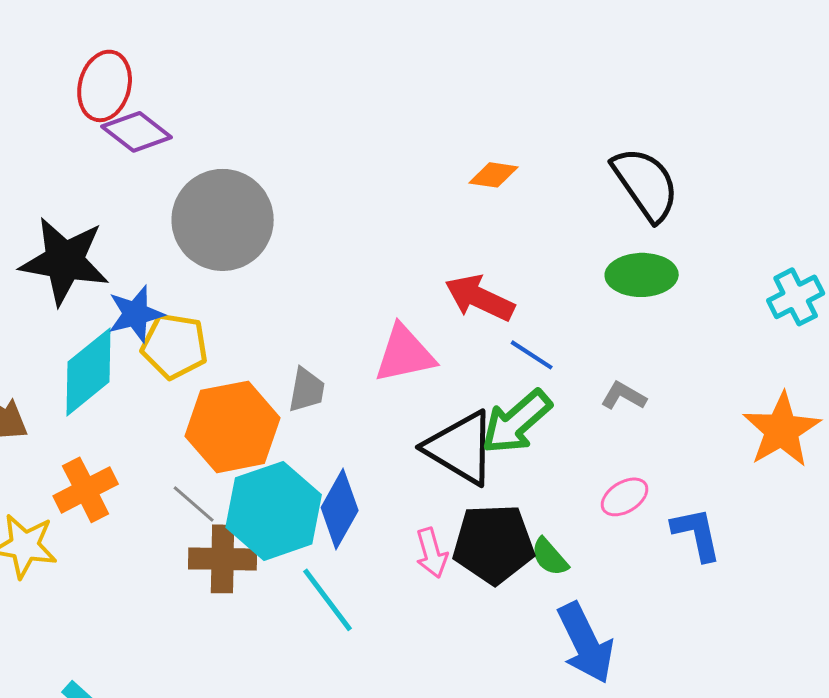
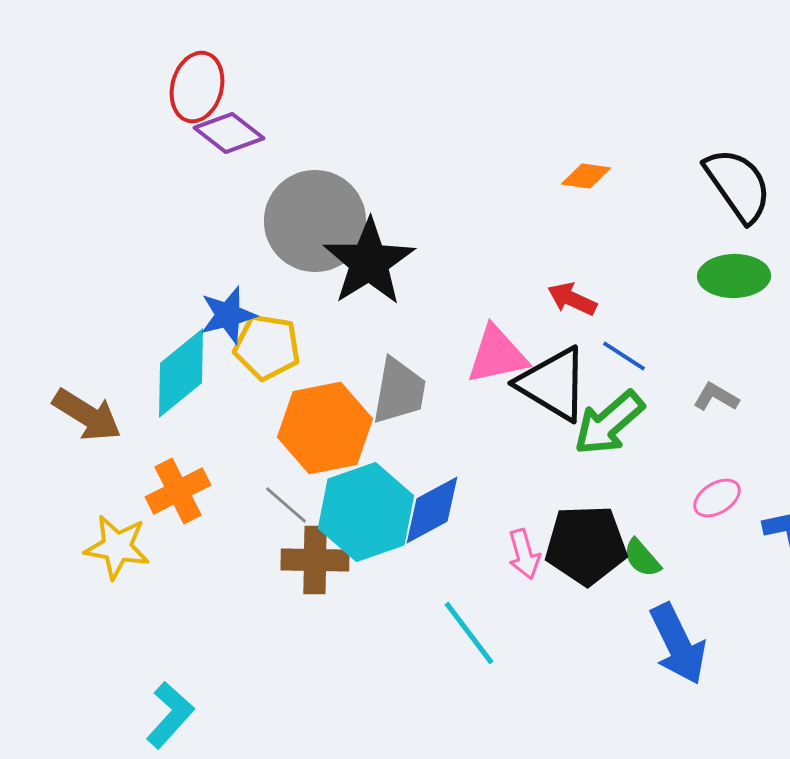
black star: (65, 261) -> (369, 262), moved, turned 30
red arrow: (480, 298) -> (572, 299), size x0.7
gray trapezoid: (307, 390) -> (399, 391), size x1.5
black triangle: (461, 448) -> (553, 384), moved
blue diamond: (340, 509) -> (432, 510), turned 32
cyan line: (328, 600) -> (469, 633), moved

